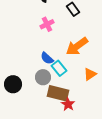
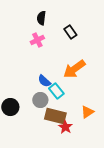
pink cross: (47, 24) -> (37, 40), moved
orange triangle: (90, 74) -> (87, 112), moved

